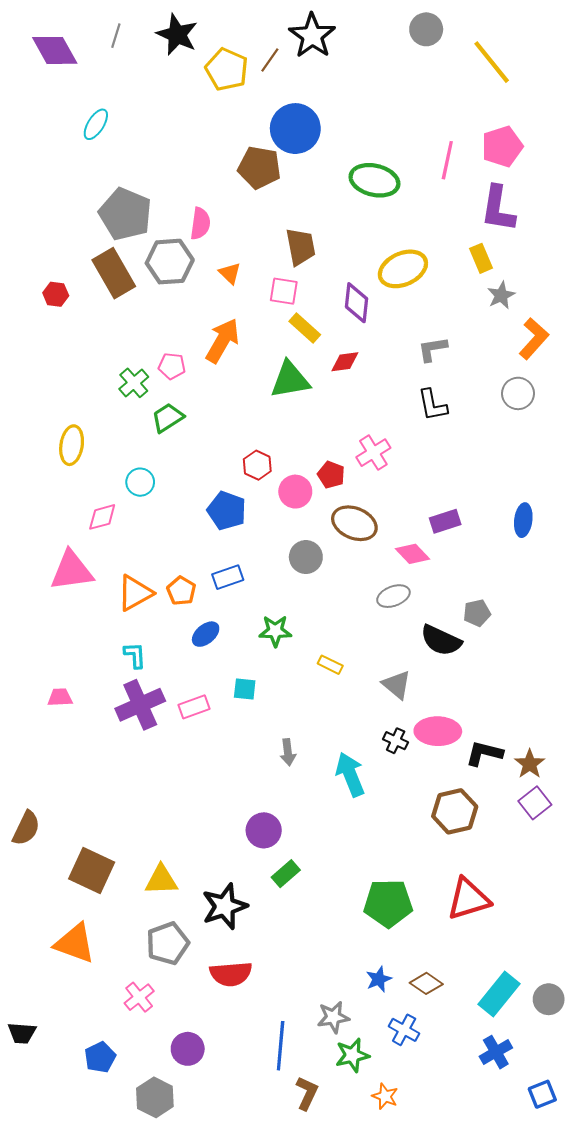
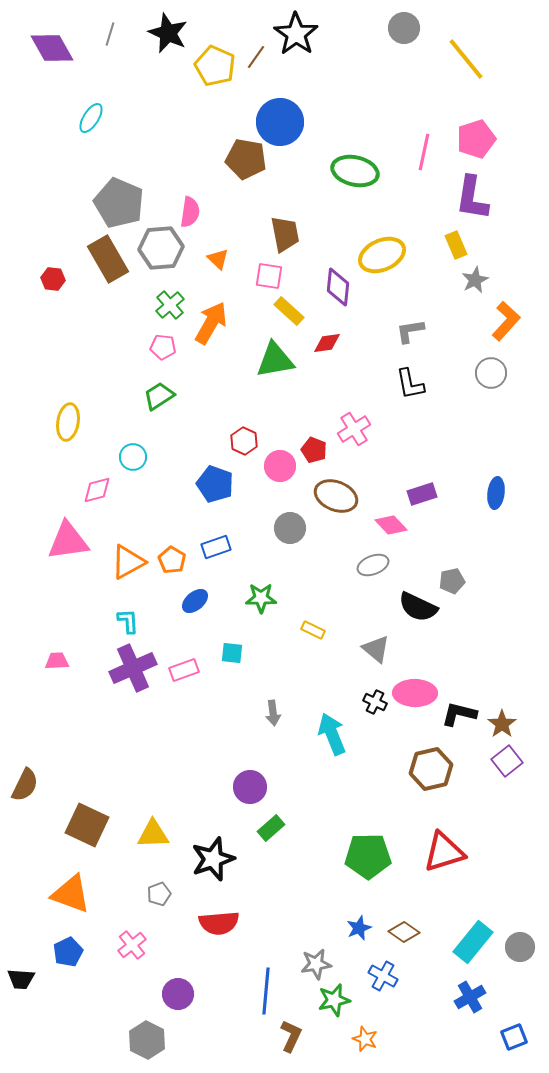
green cross: (134, 383) -> (170, 305), moved
gray pentagon: (168, 943) -> (159, 894), size x0.6
blue pentagon: (100, 1057) -> (68, 952), moved

